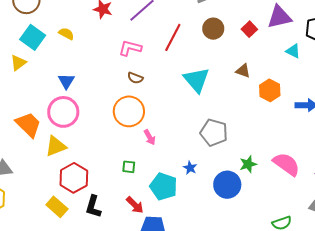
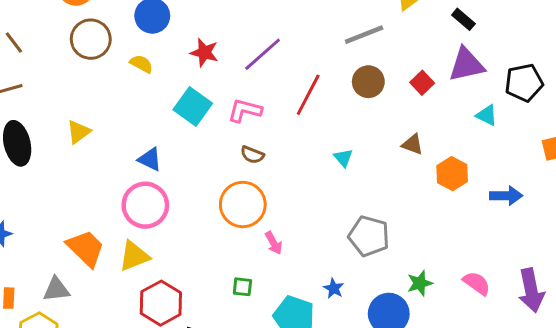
yellow semicircle: (66, 34) -> (141, 64), moved
cyan square: (33, 37) -> (193, 107), moved
cyan triangle: (197, 80) -> (343, 158), size x0.5
blue triangle: (66, 81) -> (150, 159), turned -36
orange trapezoid: (28, 125) -> (86, 248), moved
pink semicircle: (286, 164) -> (477, 283), size x0.7

